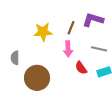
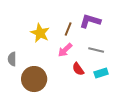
yellow star: (43, 32) -> (40, 33), turned 30
pink arrow: (68, 49) -> (65, 50), turned 49

